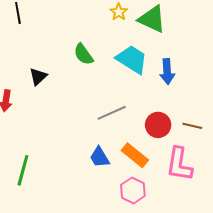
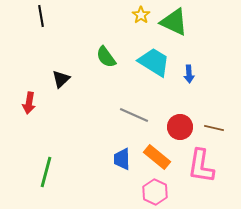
blue arrow: (167, 71) -> (189, 74), size x0.7
gray line: (112, 113) -> (134, 115), turned 48
blue trapezoid: (100, 157) -> (122, 159), turned 30

